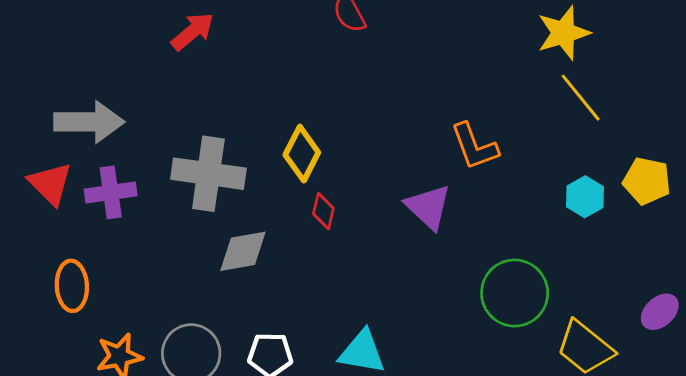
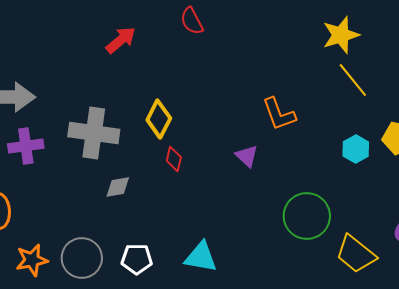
red arrow: (193, 31) -> (121, 40), moved
purple triangle: (428, 207) -> (247, 156), size x0.7
gray diamond: (243, 251) -> (118, 187), size x0.7

